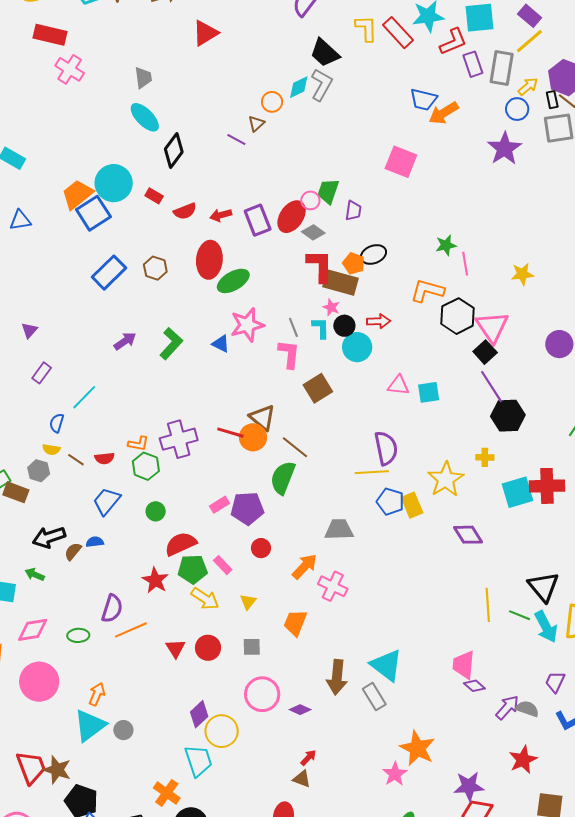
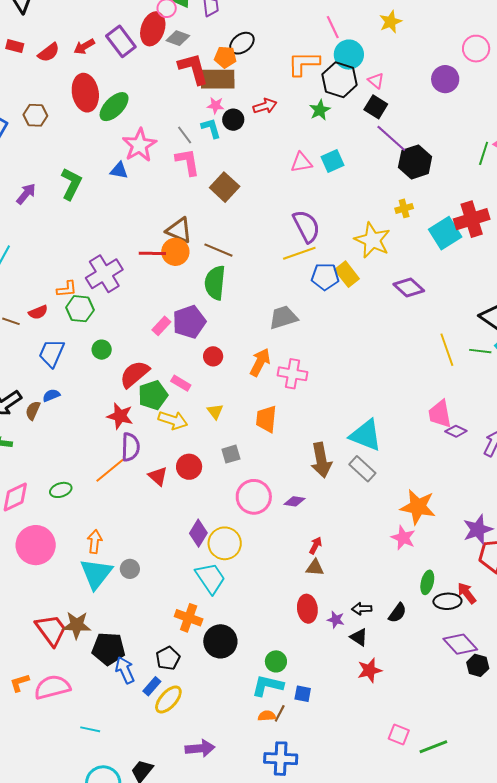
green star: (446, 245) -> (320, 110), moved
pink triangle: (492, 327) -> (376, 81), size x0.5
cyan circle: (357, 347) -> (349, 55), moved
purple semicircle: (112, 609) -> (130, 447), moved

